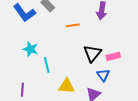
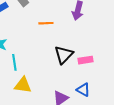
blue triangle: (103, 75) -> (83, 90), moved, turned -32
yellow triangle: (67, 86) -> (23, 85), moved

